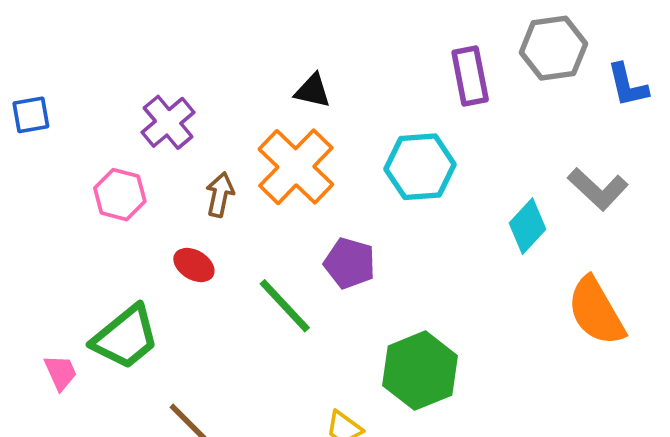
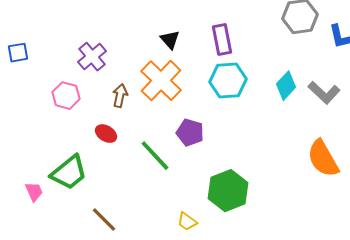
purple rectangle: (470, 76) -> (222, 40), moved
black triangle: (313, 91) -> (170, 40), turned 35
cyan diamond: (528, 226) -> (286, 86), moved

